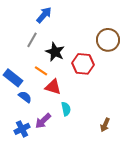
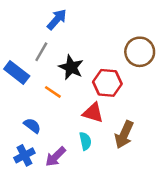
blue rectangle: (13, 78) -> (17, 73), moved
red triangle: (53, 87) -> (93, 113), moved
brown arrow: (105, 125) -> (124, 135), moved, size x1.5
blue cross: (22, 129) -> (24, 155), moved

